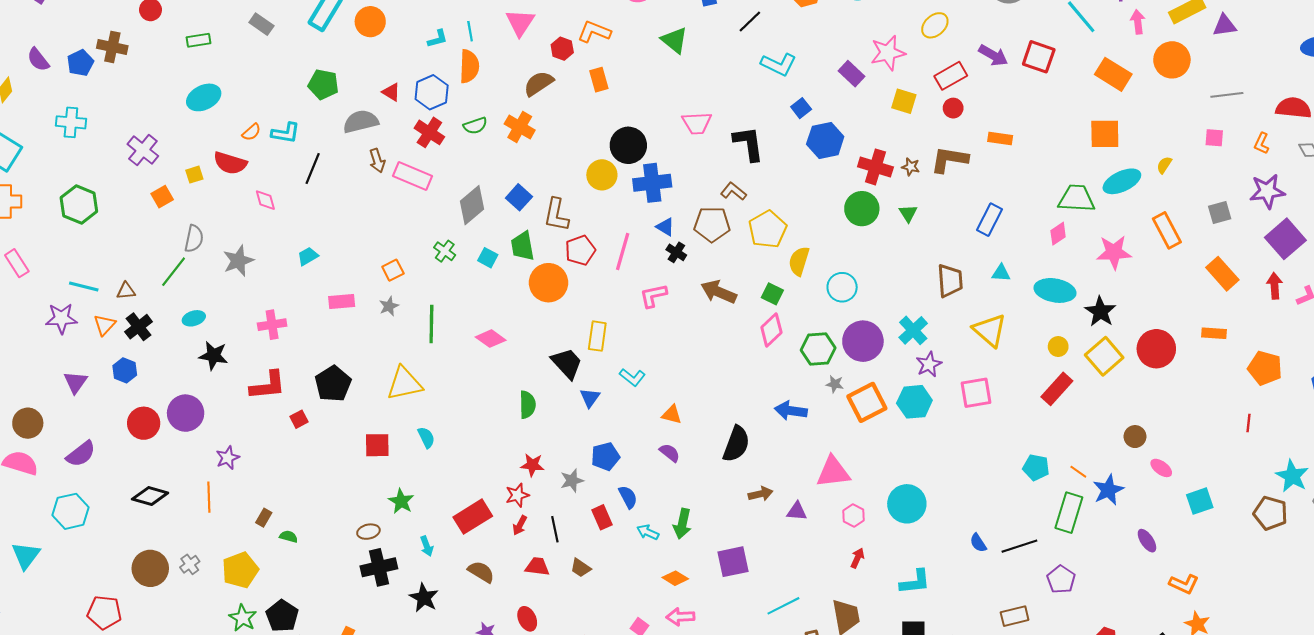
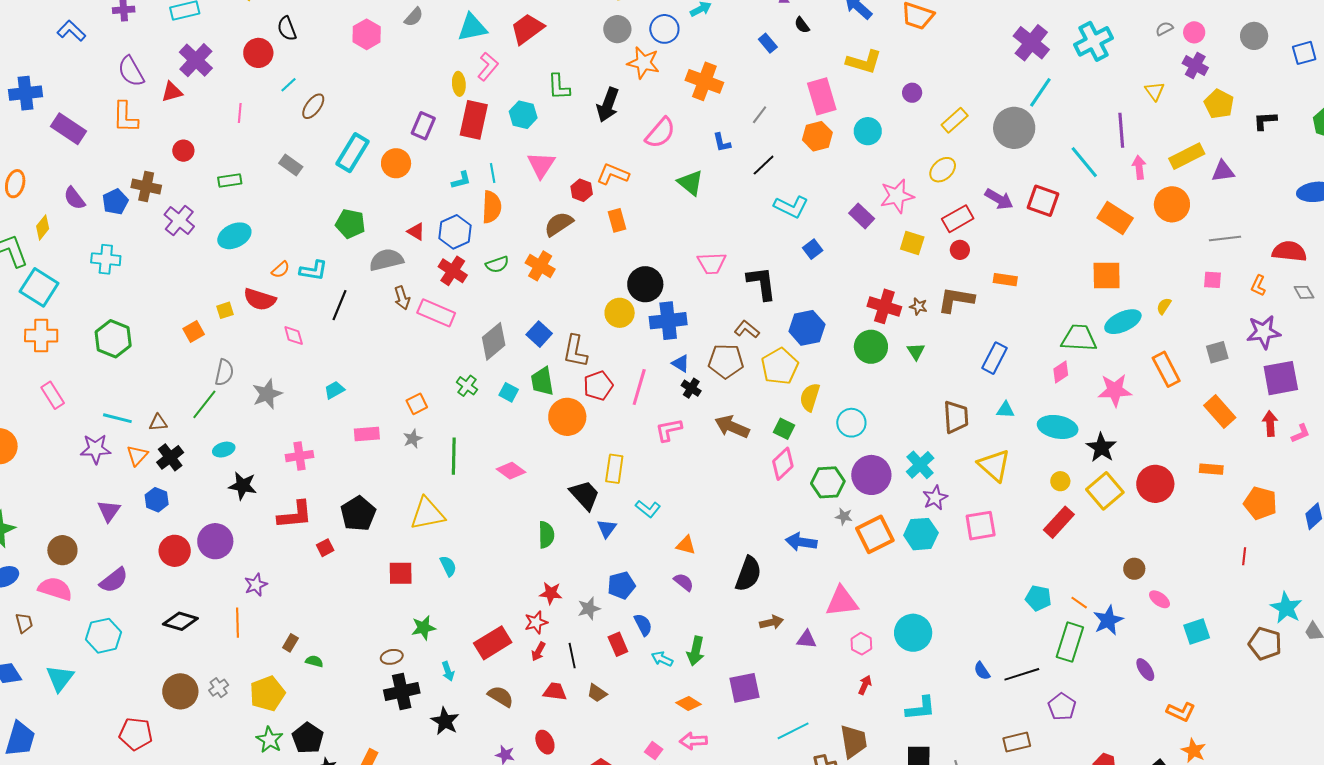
blue hexagon: (825, 140) -> (807, 328), moved
purple cross: (143, 150) -> (179, 220), moved
purple square: (1285, 239) -> (1281, 378), turned 30
green star: (401, 501) -> (424, 628), turned 30

